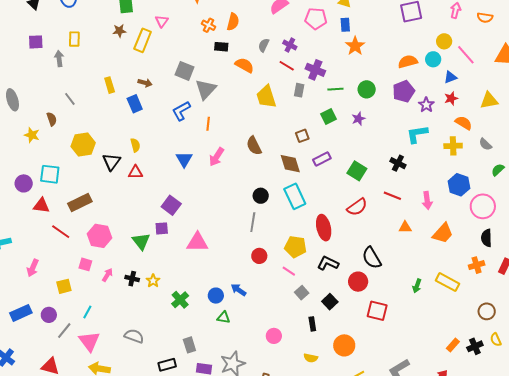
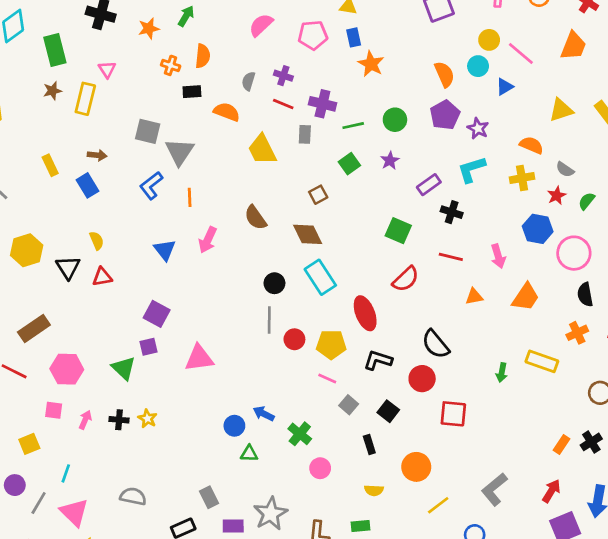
orange semicircle: (408, 62) -> (445, 74), turned 90
red star: (451, 98) -> (557, 196), moved
purple rectangle: (322, 159) -> (429, 185), moved
red circle: (259, 256) -> (294, 339), moved
green cross: (180, 300) -> (300, 434), moved

